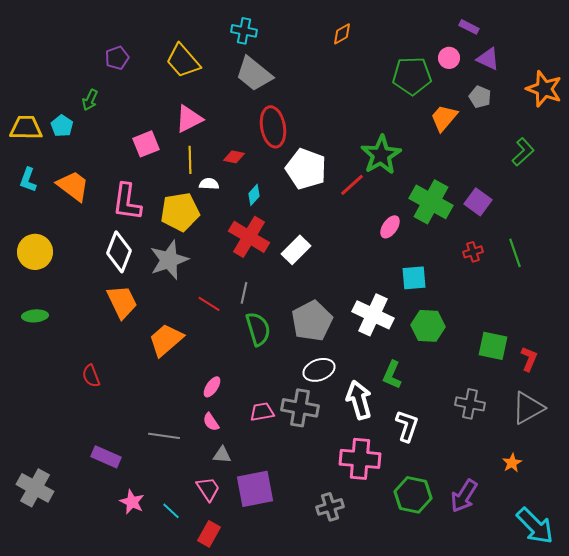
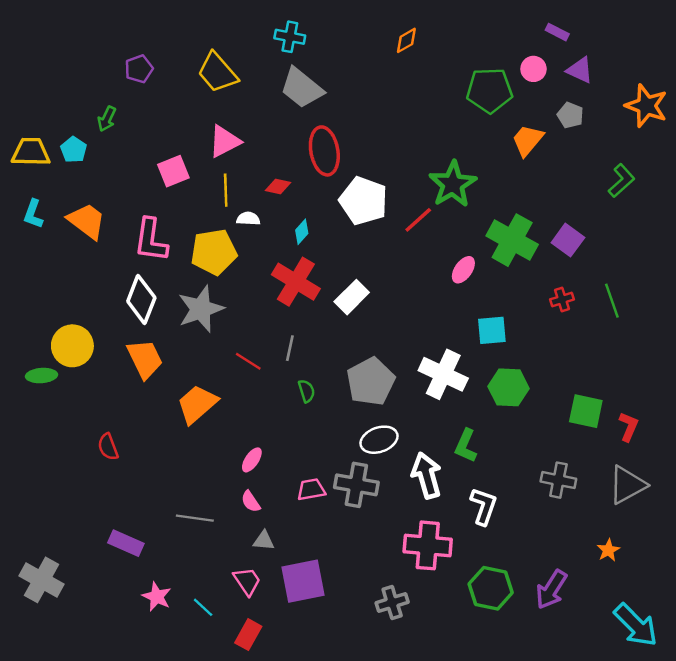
yellow circle: (35, 252) -> (72, 346), moved
green semicircle: (258, 329) -> (307, 391), size x0.6

